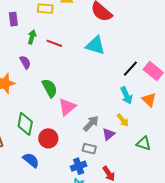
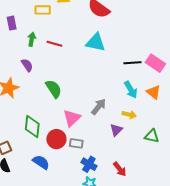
black line: (130, 69) -> (132, 63), turned 48
pink triangle: (67, 107) -> (72, 118), moved
yellow arrow: (123, 120) -> (129, 115), turned -32
gray arrow: (91, 124) -> (99, 107), moved
gray rectangle: (89, 149) -> (76, 143), moved
blue cross: (79, 166) -> (89, 164), turned -35

